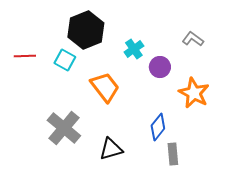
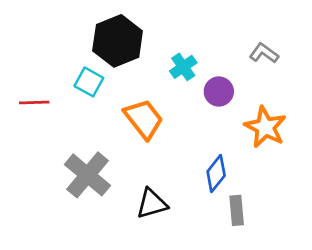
red line: (25, 56) -> (34, 102), moved

